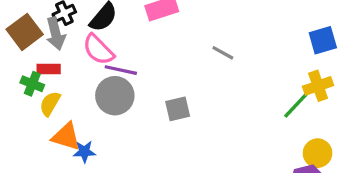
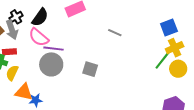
blue square: (323, 40) -> (169, 28), moved
gray square: (178, 109) -> (90, 69), turned 35
yellow circle: (318, 153) -> (178, 69), moved

